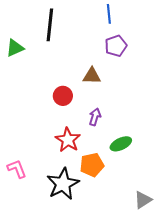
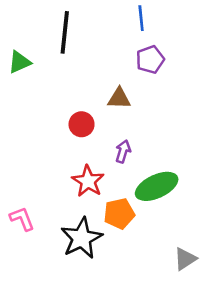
green ellipse: (121, 144) -> (157, 186), size x1.5

